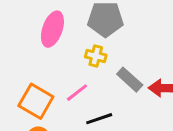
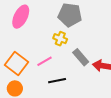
pink ellipse: (52, 29) -> (21, 17), moved

